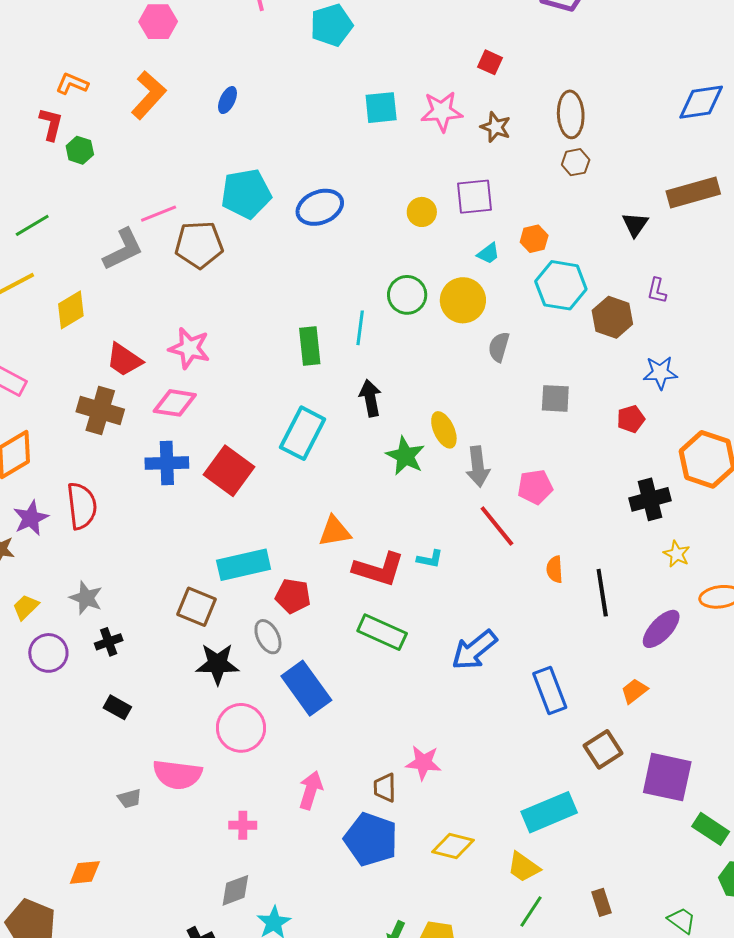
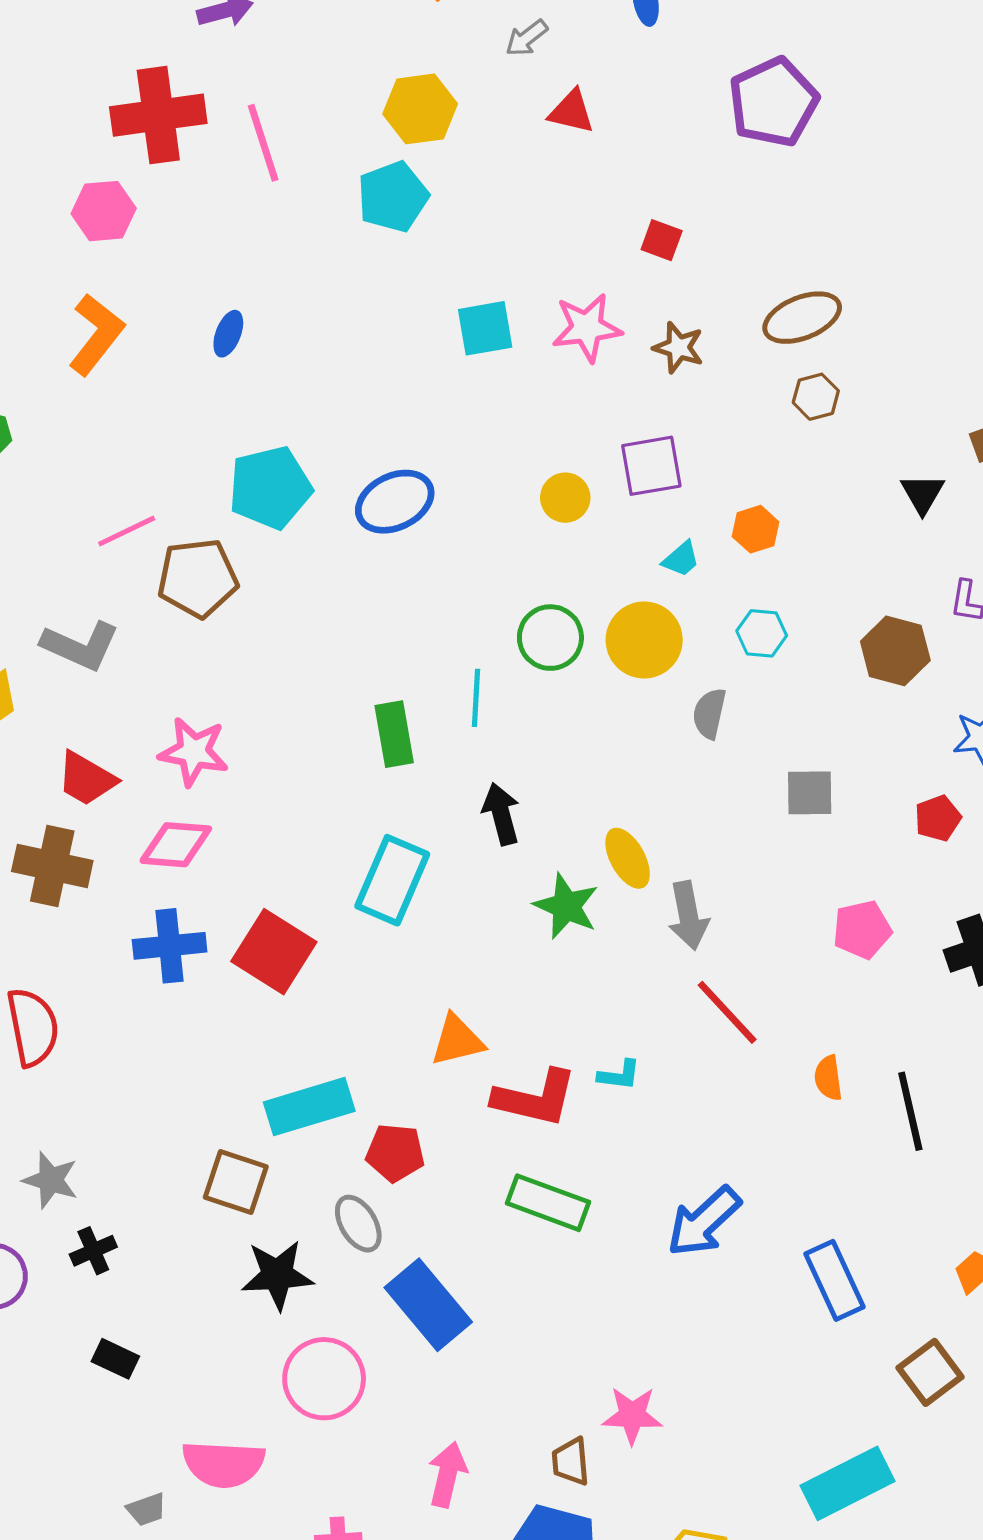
brown ellipse: (571, 114) -> (802, 318), turned 75
gray L-shape: (123, 249) -> (80, 646), moved, turned 54
cyan hexagon: (561, 285) -> (762, 633), moved, size x0.6
pink pentagon: (535, 487) -> (862, 930), moved

